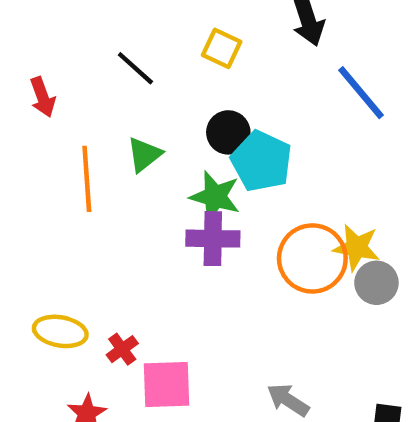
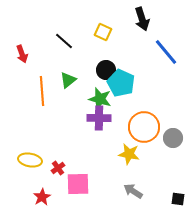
yellow star: (357, 247) -> (129, 154), moved

